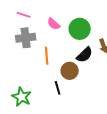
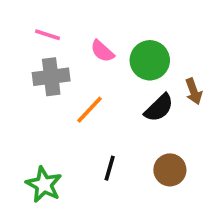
orange line: (47, 56) -> (90, 110), turned 48
brown circle: (70, 71) -> (170, 170), moved
black line: (58, 88) -> (110, 168), turned 32

